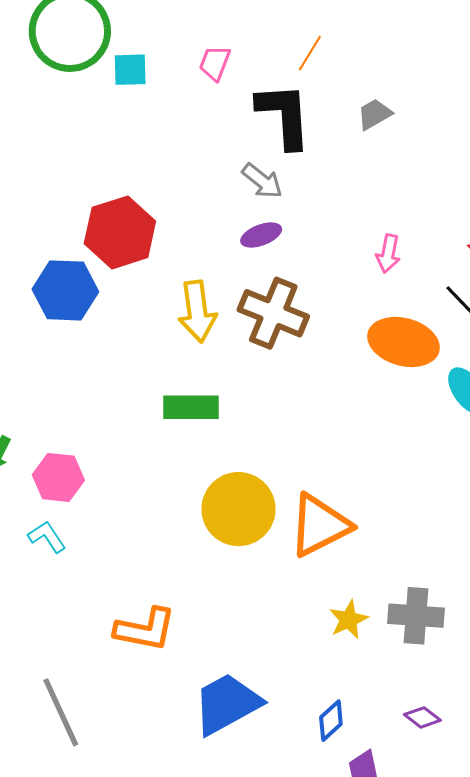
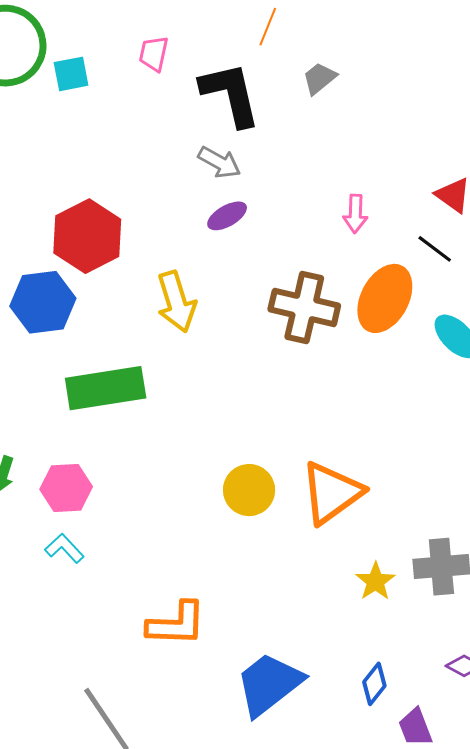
orange line: (310, 53) -> (268, 27), moved
brown cross: (273, 313) -> (304, 308), moved
orange ellipse: (403, 342) -> (385, 298), turned -68
green rectangle: (191, 407) -> (106, 388), moved, size x1.4
yellow circle: (238, 509) -> (249, 490), size x0.7

